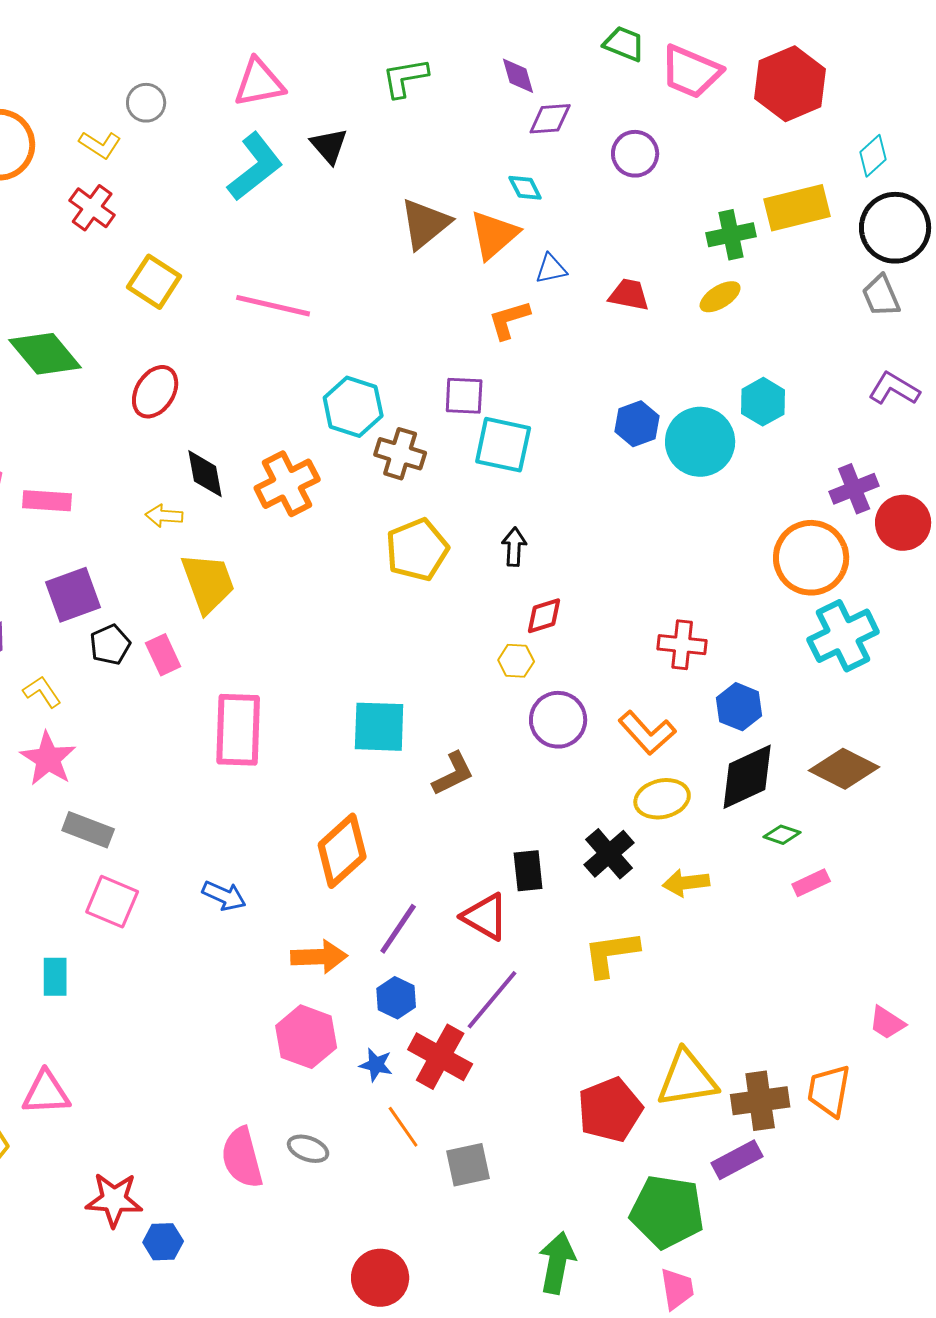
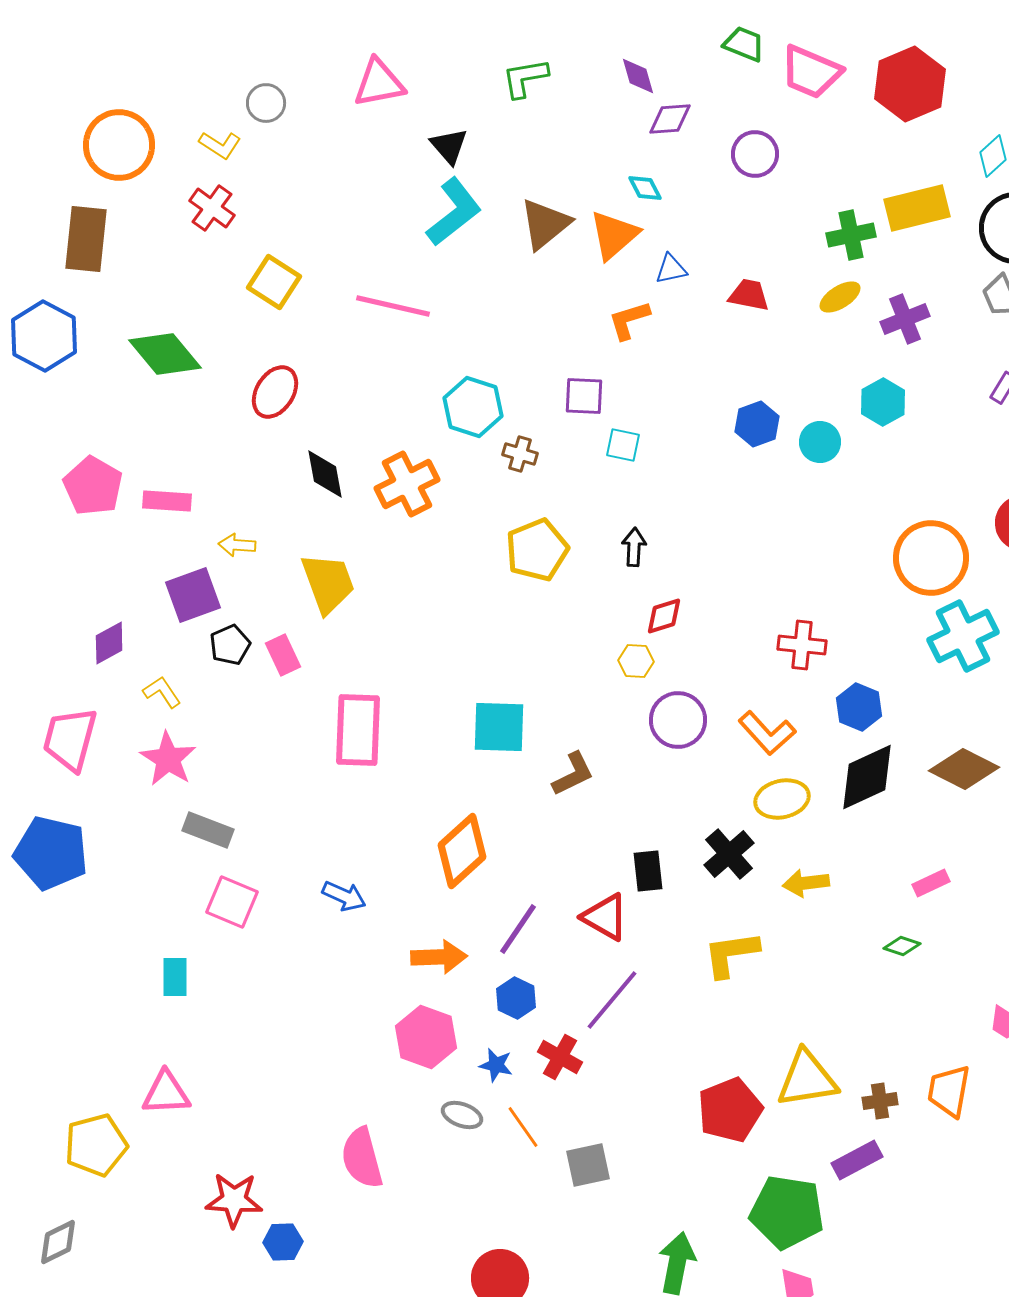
cyan L-shape: (255, 167) -> (454, 212), moved
cyan circle: (700, 442) -> (820, 442), size x0.6
cyan square: (503, 445) -> (623, 445), size x0.6
brown cross: (400, 454) -> (520, 454), size x0.7
purple cross: (854, 489) -> (905, 319), moved
yellow arrow: (164, 516) -> (237, 545), moved
green diamond: (782, 835) -> (902, 946), moved
red cross: (440, 1057) -> (560, 1057), size x0.7
brown cross: (760, 1101) -> (880, 1101), size x0.6
gray ellipse: (308, 1149) -> (462, 1115), moved

